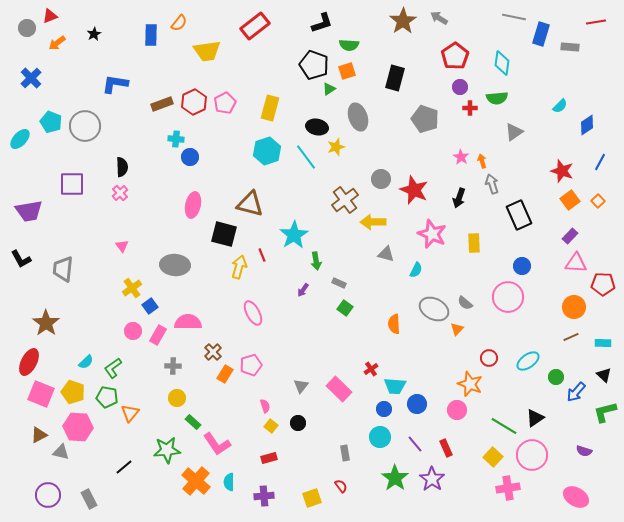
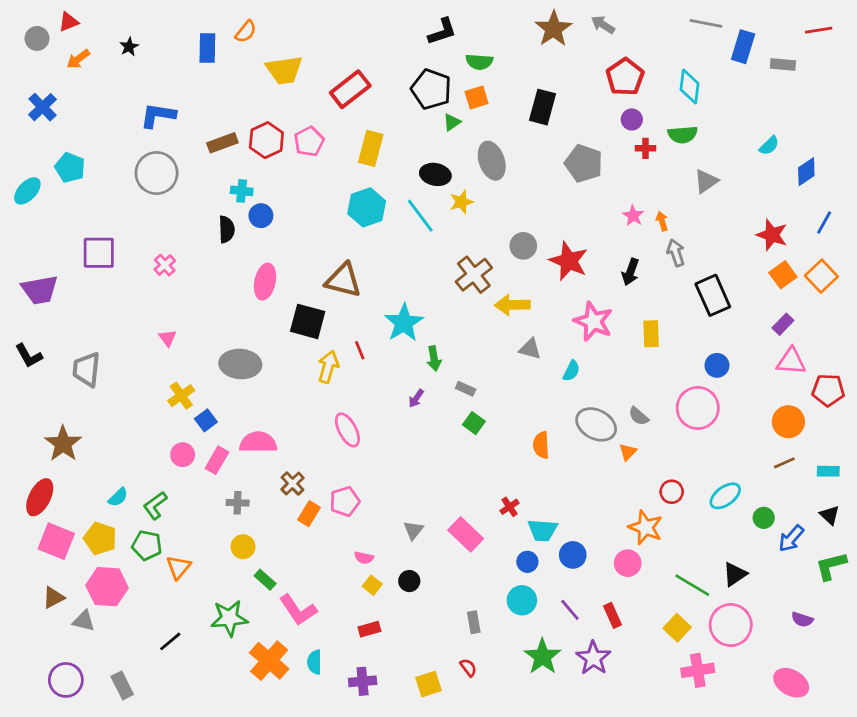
red rectangle: (255, 26) -> (350, 89), moved
gray circle: (85, 126) -> (157, 173), moved
black semicircle: (122, 167) -> (227, 229), moved
orange square: (598, 201) -> (821, 276), size x1.6
pink semicircle: (265, 406) -> (364, 558), turned 120

